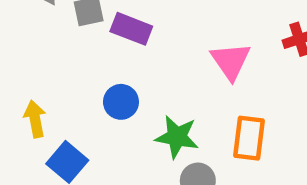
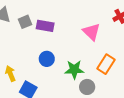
orange rectangle: (249, 138) -> (106, 64), turned 36

